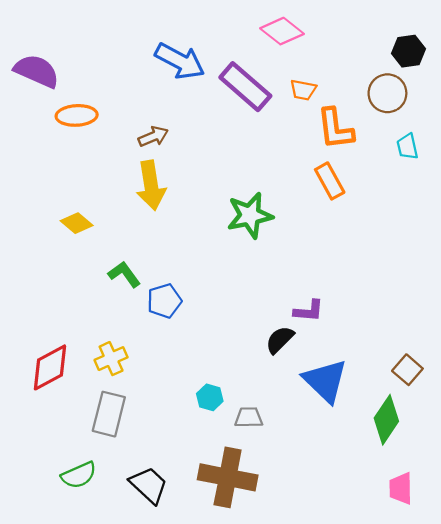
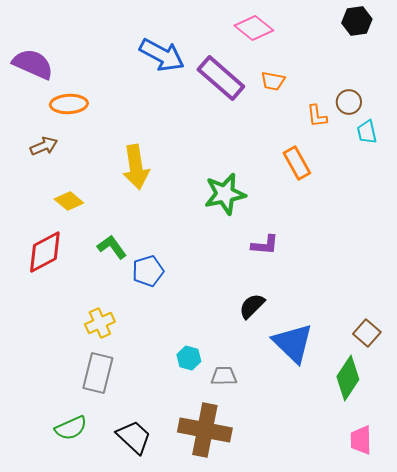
black hexagon: (409, 51) -> (357, 21), moved
brown circle: (387, 93) -> (349, 102), moved, size x0.7
orange L-shape: (335, 129) -> (317, 116), moved, size x0.6
brown arrow: (153, 137) -> (44, 146), moved
purple L-shape: (309, 311) -> (265, 245), moved
red diamond: (50, 367) -> (45, 252), moved

